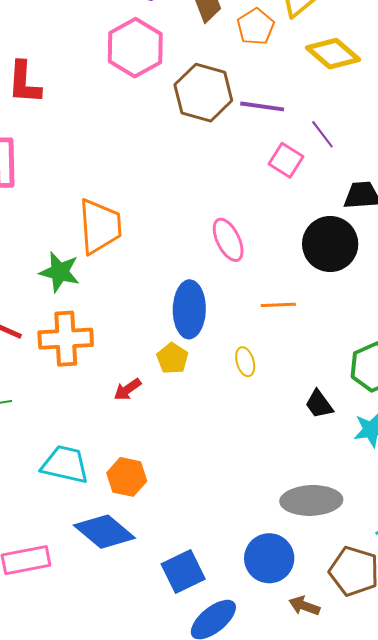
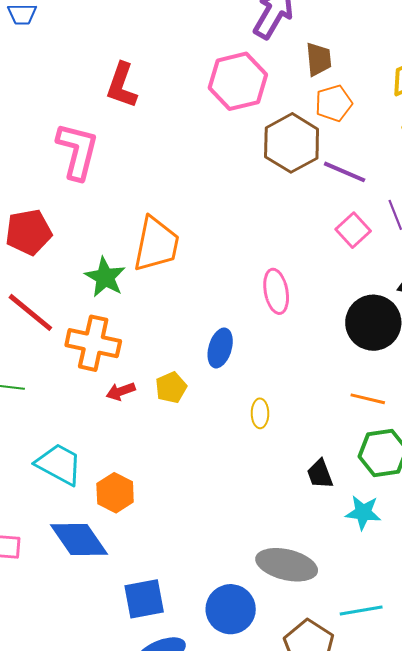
orange pentagon: (256, 27) -> (334, 103), moved
orange line: (278, 305) -> (368, 399), moved
blue ellipse: (189, 309) -> (220, 348), size x0.7
yellow pentagon: (172, 358) -> (171, 387), moved
red arrow: (127, 389) -> (121, 391), moved

